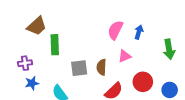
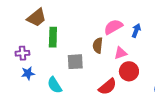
pink semicircle: (115, 30) -> (113, 27), turned 30
brown semicircle: (102, 67) -> (98, 45), moved
red circle: (143, 82) -> (129, 71), moved

